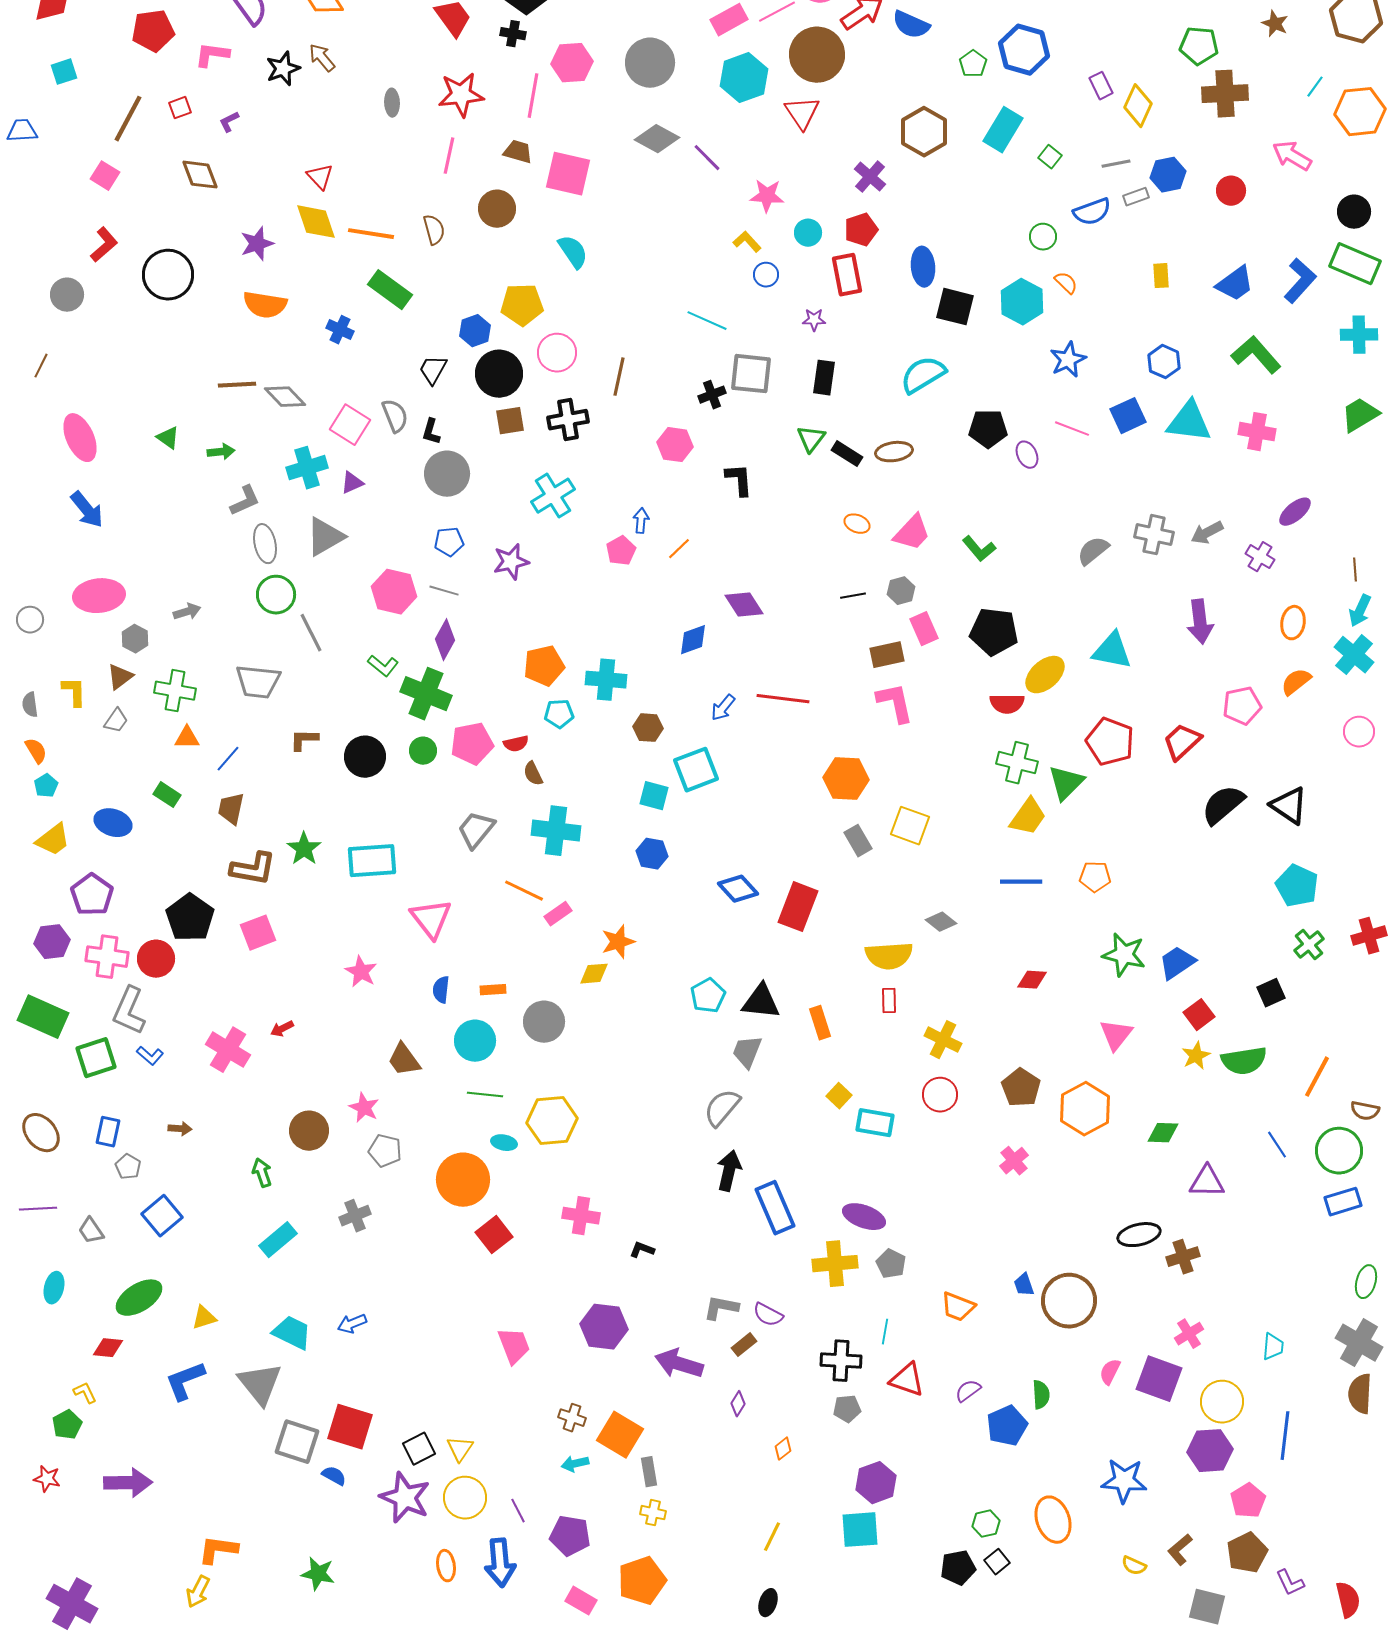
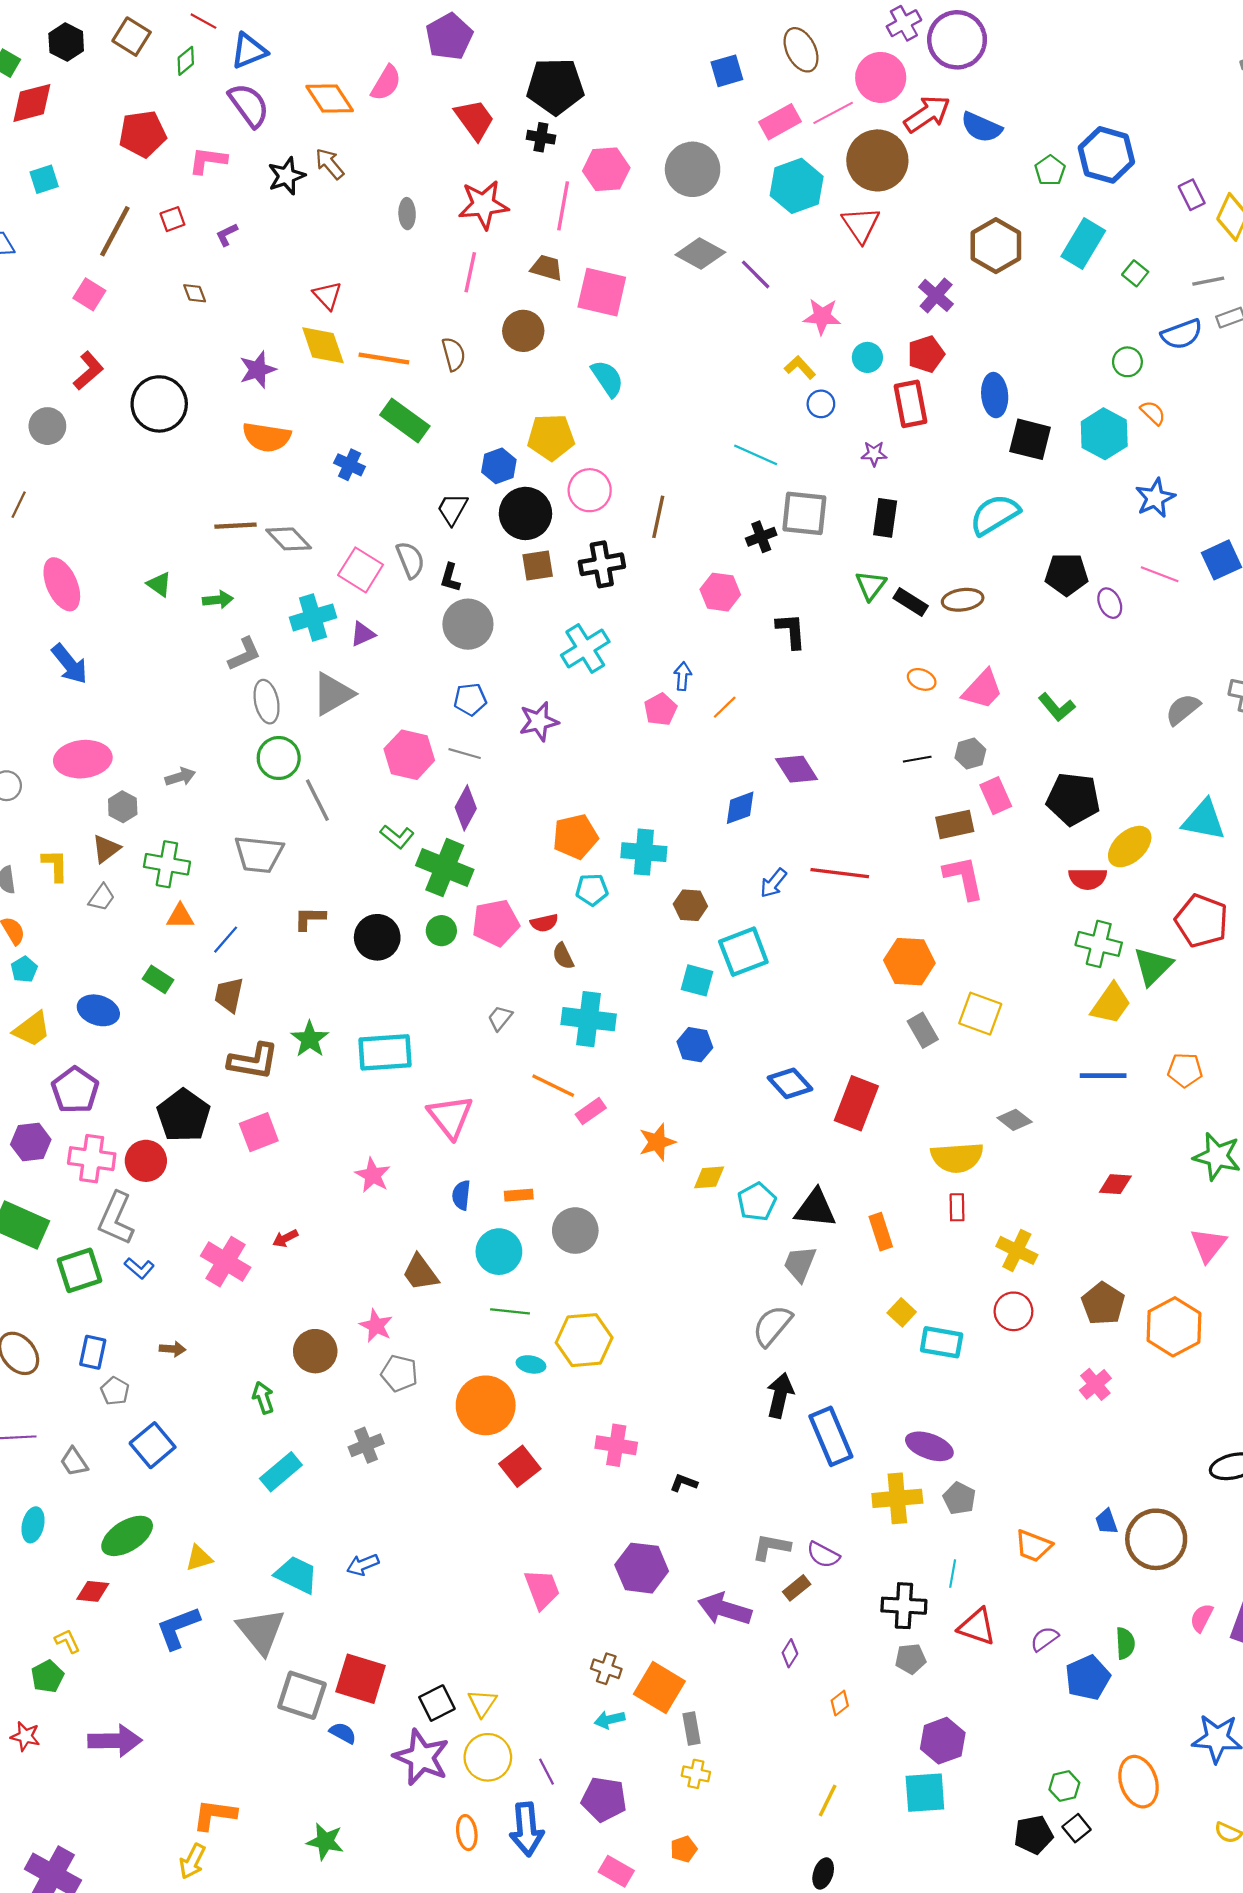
brown diamond: (200, 175) -> (195, 293), size x0.6
gray trapezoid: (476, 830) -> (500, 1018), size x0.6
yellow diamond: (594, 974) -> (709, 1177), moved
orange pentagon: (642, 1581) -> (684, 1849), size x0.5

